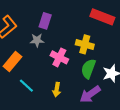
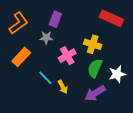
pink cross: (59, 57) -> (67, 56), turned 30
cyan line: (26, 86) -> (45, 78), moved
yellow arrow: (57, 90) -> (63, 87), turned -40

